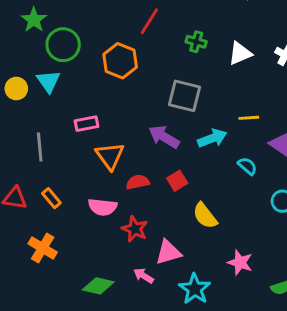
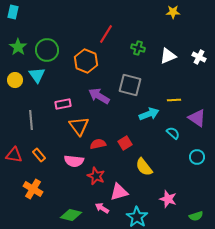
green star: (34, 20) -> (18, 47), moved
purple arrow: (164, 137) -> (99, 96), moved

